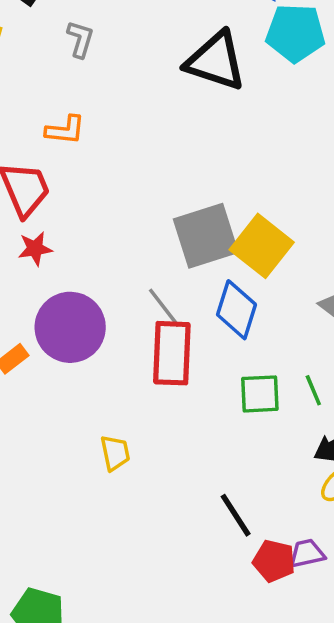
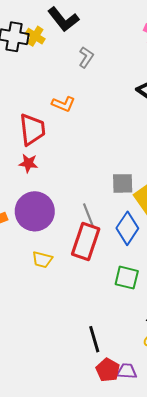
gray square: (206, 236) -> (123, 183), size x0.6
yellow trapezoid: (115, 453) -> (42, 260), moved, turned 100

